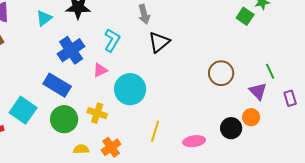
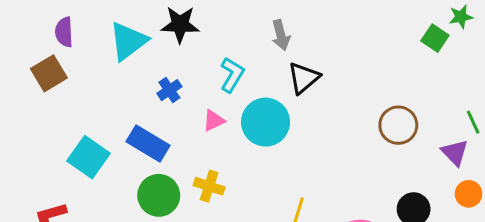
cyan triangle: (44, 18) -> (128, 41), size x1.6
blue cross: (71, 50) -> (169, 90), size x0.6
cyan circle: (130, 89) -> (266, 122), moved
cyan square: (23, 110) -> (89, 157), moved
orange circle: (251, 117) -> (469, 194), moved

